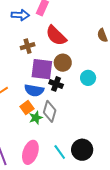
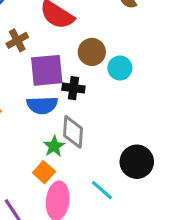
brown circle: (63, 63) -> (92, 52), moved
orange square: (27, 108) -> (44, 172), moved
black circle: (82, 150) -> (137, 162), moved

